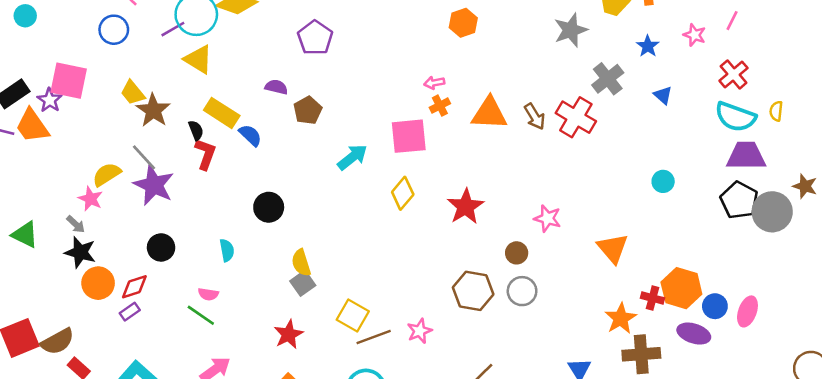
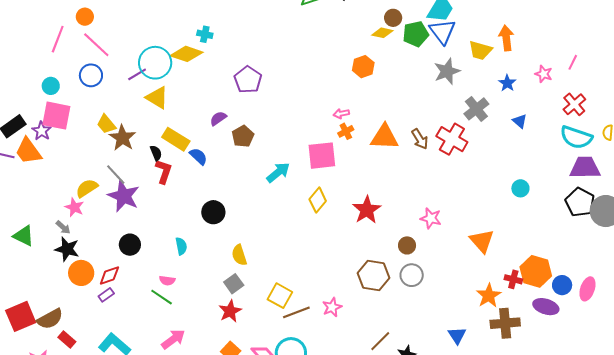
cyan circle: (25, 16) -> (51, 86), moved
purple semicircle: (276, 87) -> (218, 118), turned -48
gray square: (303, 283) -> (234, 284), moved

